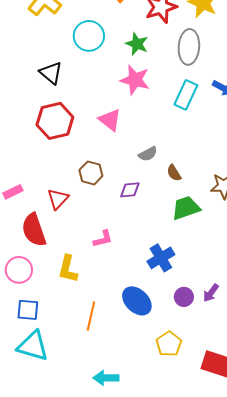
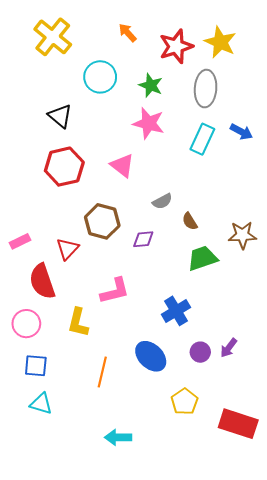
brown hexagon: (91, 173) -> (102, 221), size x1.4
pink L-shape: (103, 239) -> (115, 291), size x1.4
cyan triangle: (33, 346) -> (41, 404), size x0.7

